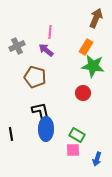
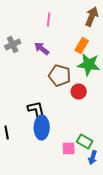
pink line: (50, 32) -> (49, 20), moved
brown pentagon: (35, 77) -> (60, 76), moved
green rectangle: (77, 135) -> (85, 142), moved

